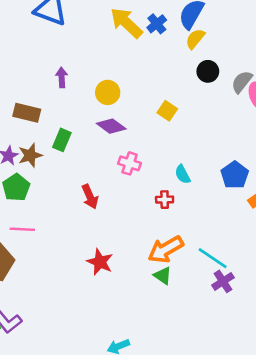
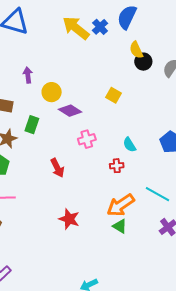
yellow semicircle: (195, 39) -> (136, 50), moved, turned -60
yellow circle: (108, 92) -> (52, 92), moved
pink cross: (130, 163) -> (87, 139), turned -30
cyan line: (213, 258) -> (158, 194), moved

